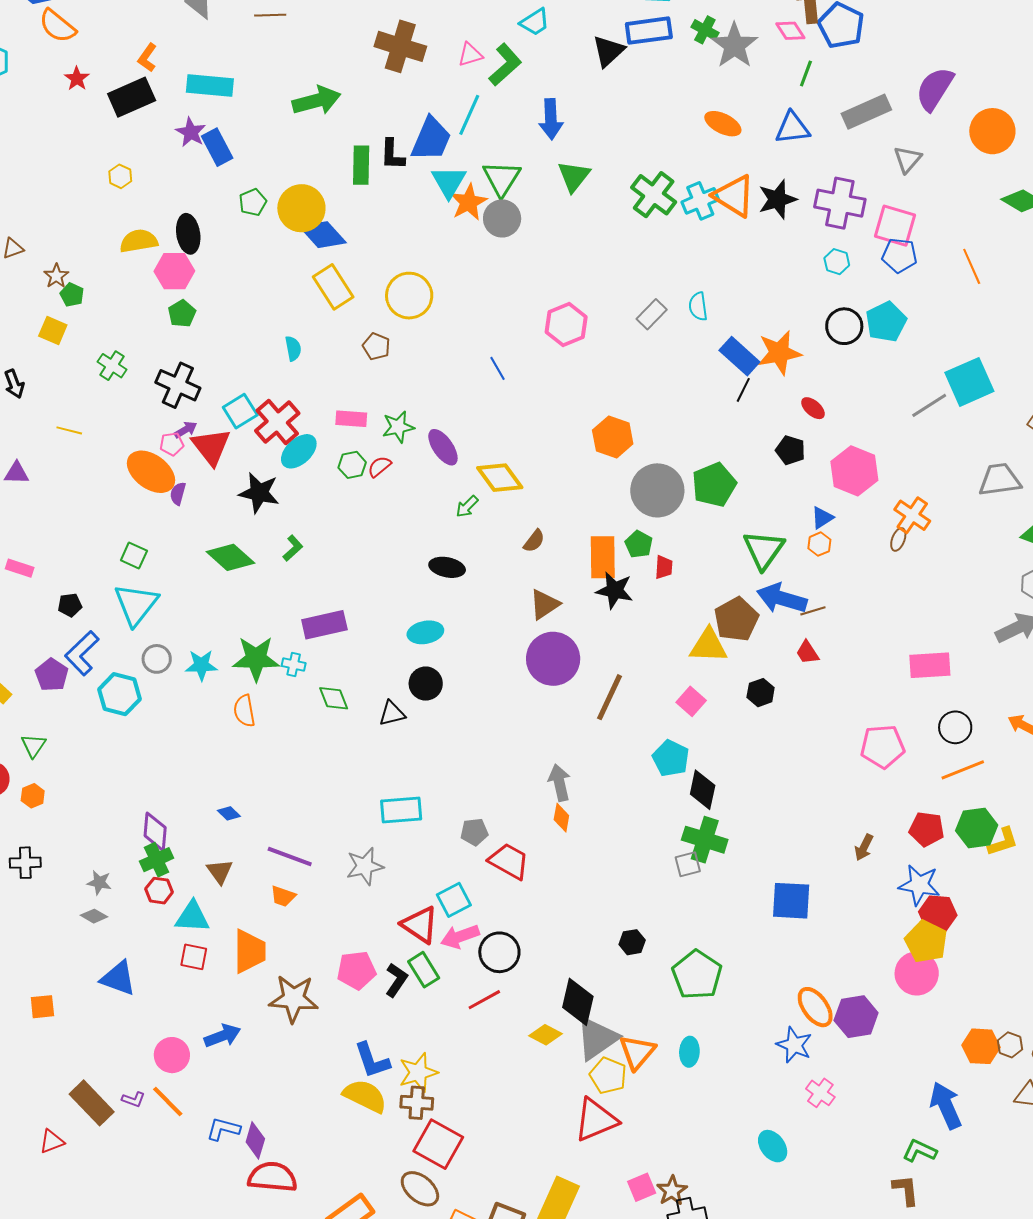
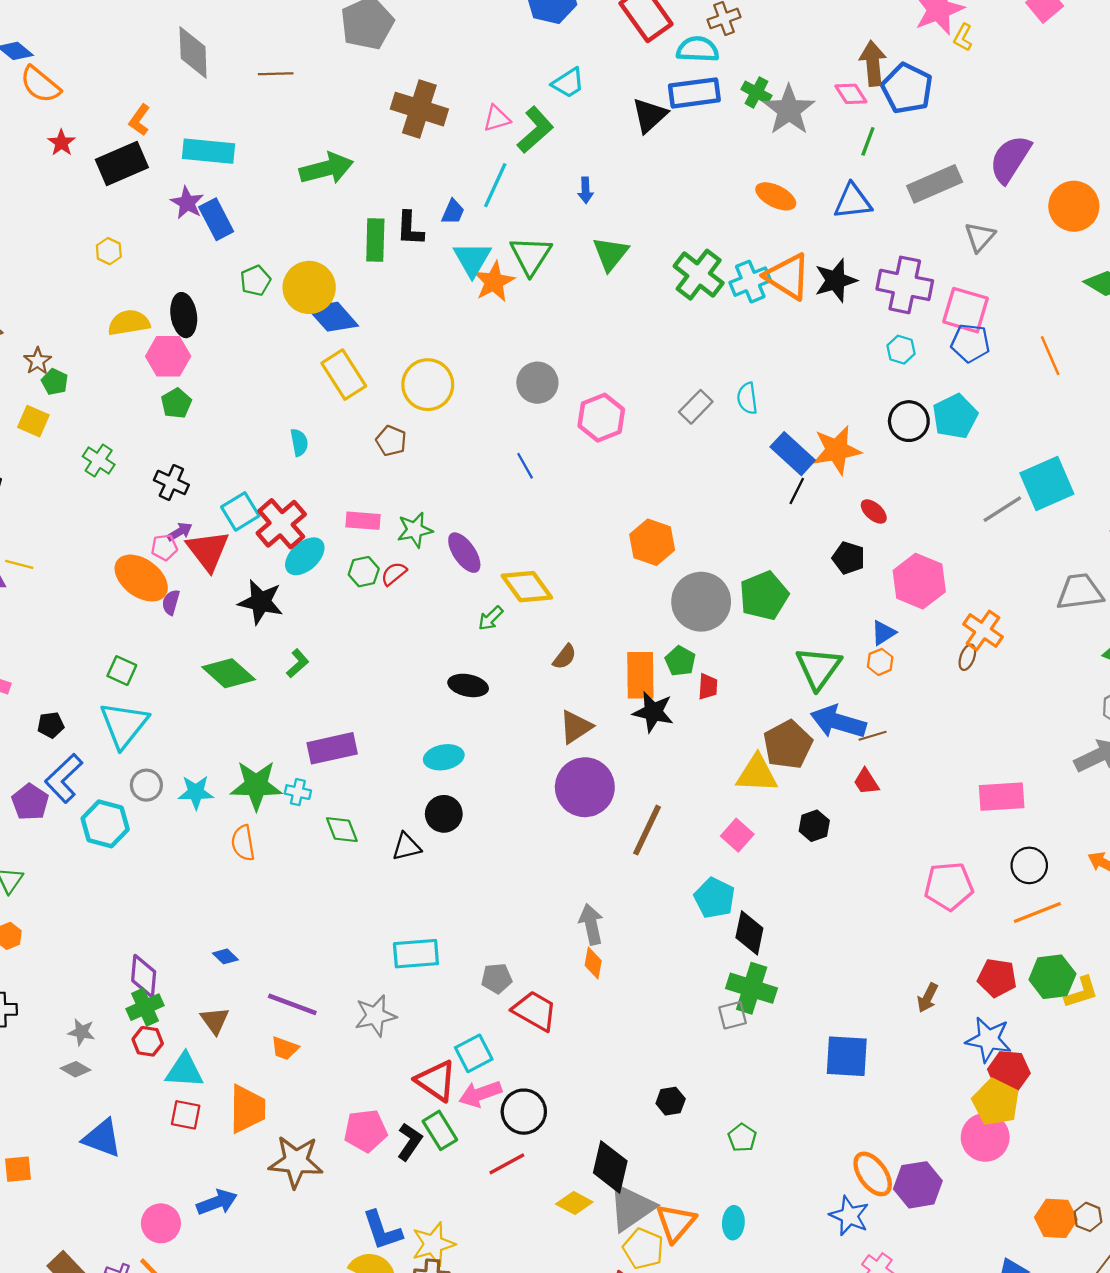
blue arrow: (551, 119) -> (586, 190), size x0.6
blue trapezoid: (431, 139) -> (453, 212), size x0.5
gray circle: (502, 218) -> (537, 383), moved
black cross: (178, 385) -> (171, 482), size x0.7
yellow line: (69, 430) -> (19, 564), moved
green pentagon: (697, 975) -> (742, 1138), size x0.5

